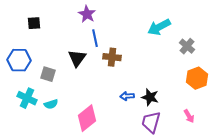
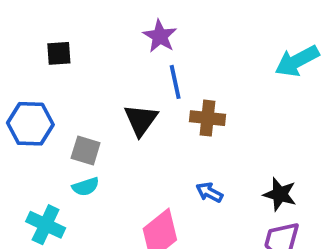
blue arrow: (127, 96) -> (209, 192), moved, turned 32
cyan cross: (27, 98) -> (46, 225), moved
cyan semicircle: (51, 104) -> (86, 187), moved

